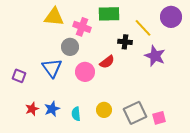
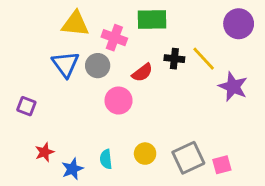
yellow line: (143, 28) -> (204, 59), moved
purple star: (155, 56) -> (233, 87), moved
red semicircle: (107, 62) -> (142, 73), moved
blue triangle: (52, 68) -> (65, 64), moved
blue star: (52, 109) -> (72, 169), moved

